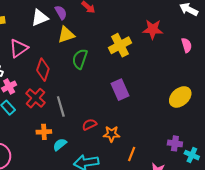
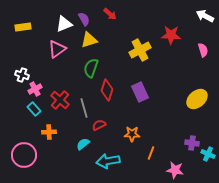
pink triangle: (19, 48) -> (57, 49), moved
green semicircle: (80, 59) -> (91, 68), moved
red diamond: (43, 70) -> (107, 90), moved
red semicircle: (89, 124) -> (99, 125), moved
orange cross: (44, 132) -> (49, 132), moved

